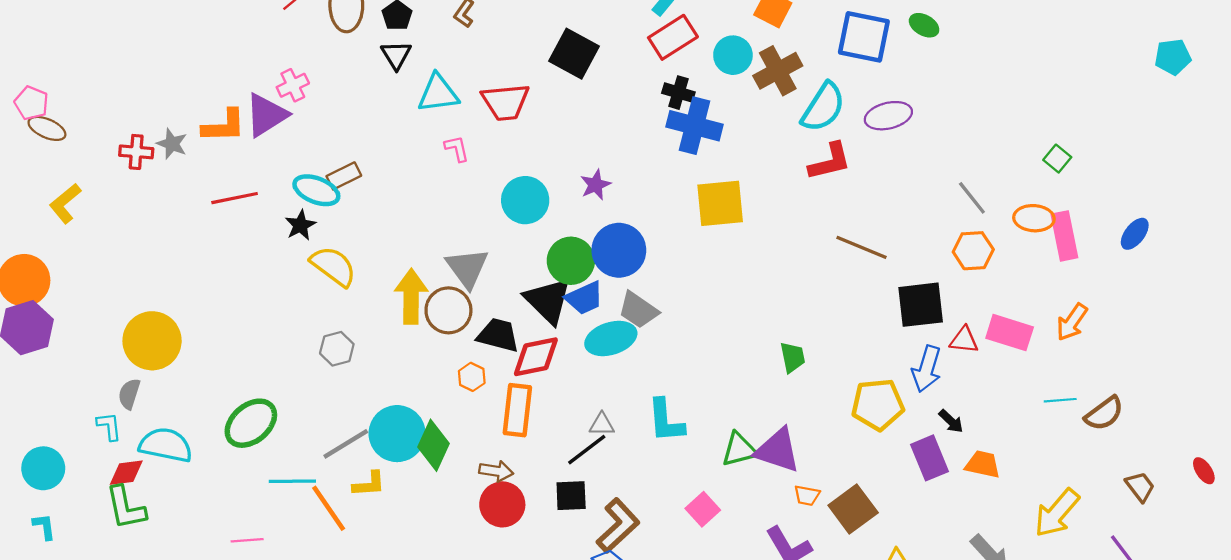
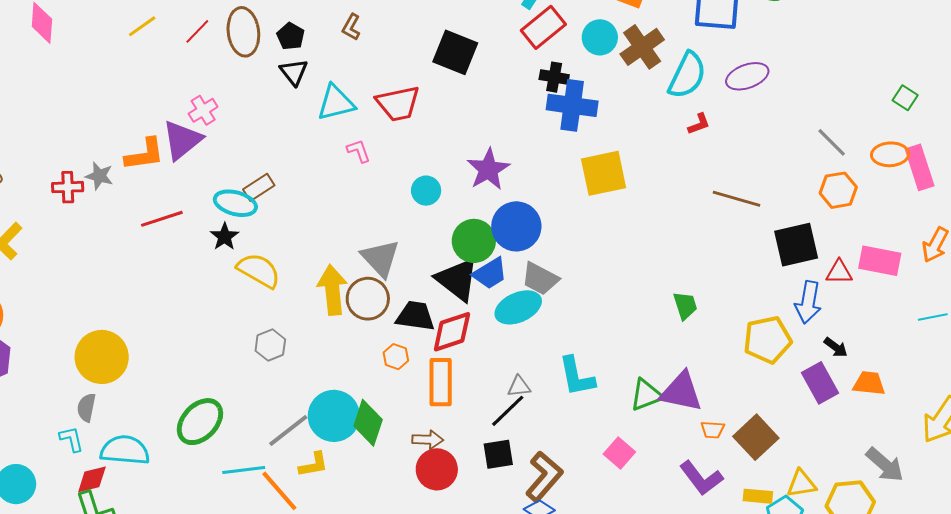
red L-shape: (830, 162) -> (699, 124), size x0.6
purple star: (595, 185) -> (488, 169), size x1.5
cyan circle: (525, 200) -> (426, 191), size x0.7

